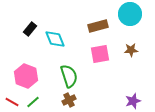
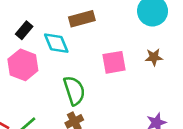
brown rectangle: (98, 26) -> (82, 19), moved
pink hexagon: (26, 76) -> (23, 65), moved

